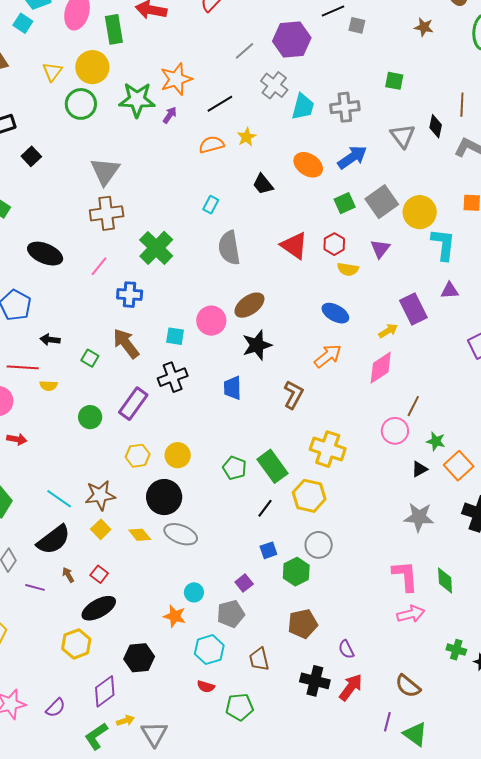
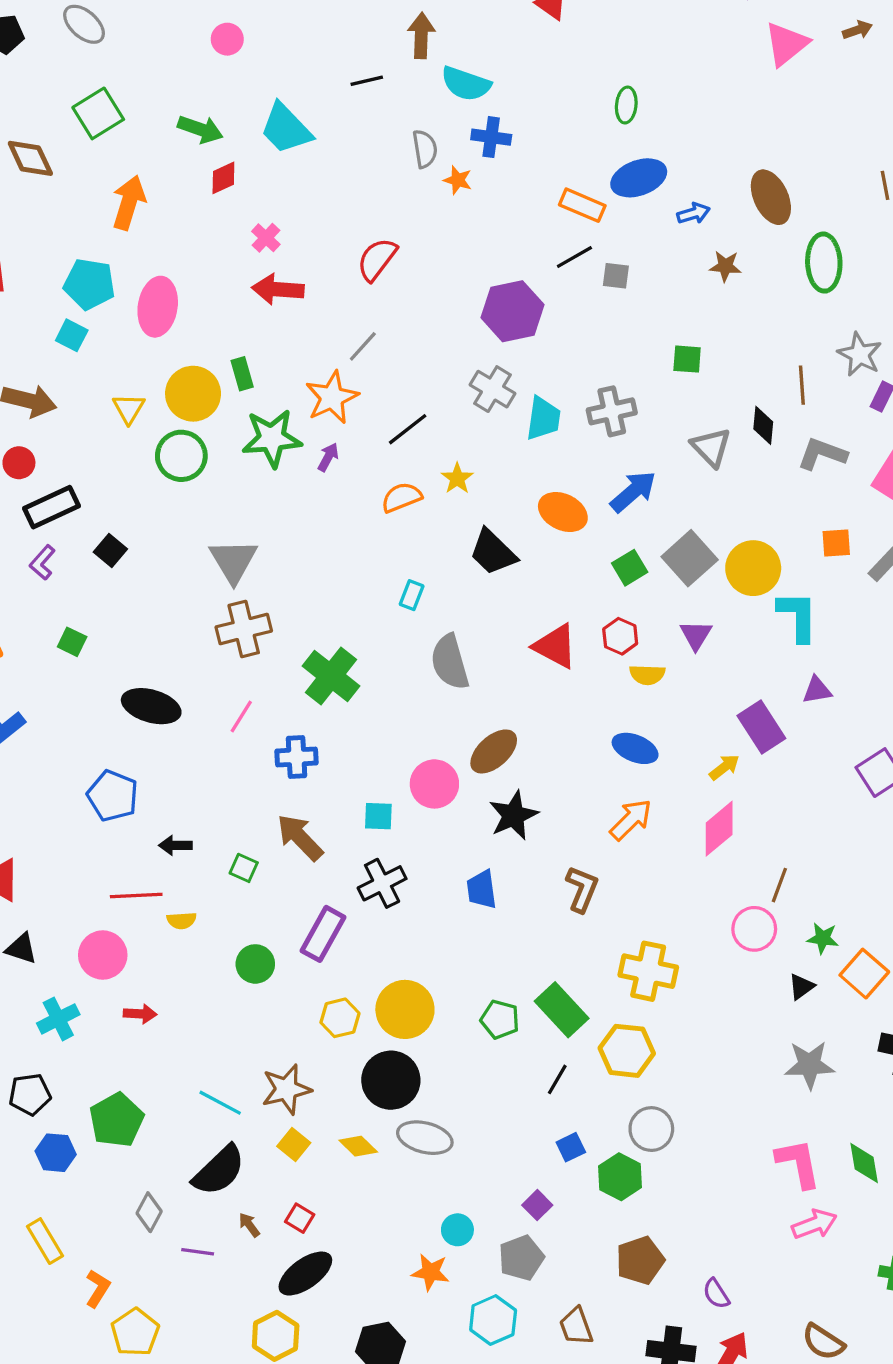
green rectangle: (114, 29) -> (242, 374), moved, size x0.7
gray line: (245, 51) -> (363, 346), moved
black trapezoid: (263, 184) -> (493, 552), size x1.4
yellow circle: (178, 455) -> (405, 1009), size x1.4

